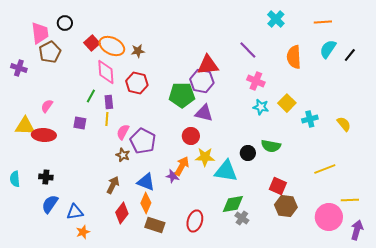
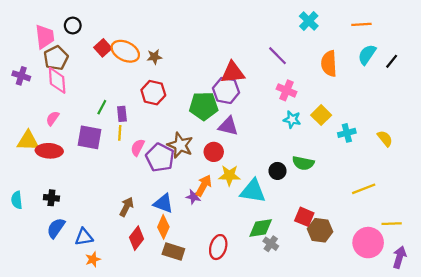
pink diamond: (106, 72) -> (57, 80), moved
purple square: (80, 123) -> (90, 137), size x1.6
brown star: (123, 155) -> (180, 145), moved, size x1.6
red square: (278, 186) -> (304, 217), moved

